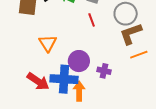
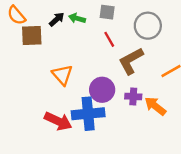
brown L-shape: (131, 34) -> (131, 61), moved
orange arrow: (79, 91) -> (155, 106), moved, turned -42

